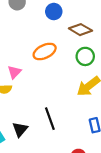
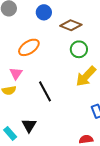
orange ellipse: (45, 52) -> (29, 47), moved
black line: (50, 119) -> (45, 91), moved

